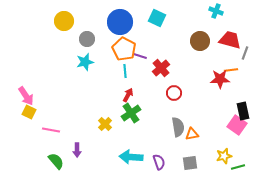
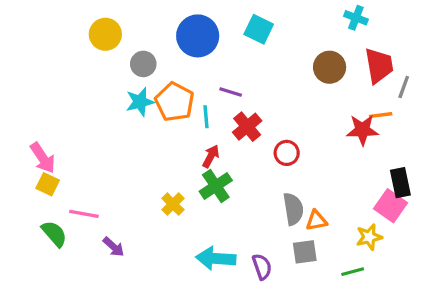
red trapezoid: (230, 40) -> (379, 66), turned 65
orange pentagon: (124, 49) -> (175, 102), moved
red cross: (161, 68) -> (247, 127), moved
purple arrow: (77, 150) -> (114, 247), moved, turned -48
yellow star: (224, 156) -> (369, 237), moved
green semicircle: (56, 161) -> (54, 234), moved
gray square: (190, 163) -> (305, 252), moved
green line: (238, 167) -> (353, 272), moved

